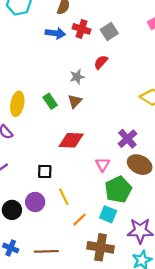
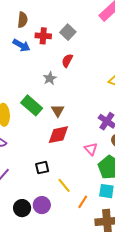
blue arrow: (55, 33) -> (21, 45), turned 36
green rectangle: (50, 101) -> (32, 105), size x1.5
brown triangle: (75, 101) -> (58, 111), moved
purple circle: (35, 202) -> (42, 205), moved

